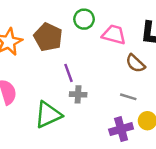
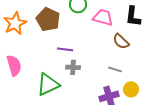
purple line: (68, 73) -> (65, 49), turned -63

